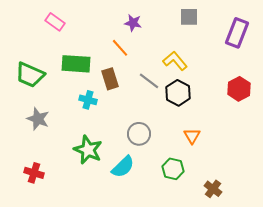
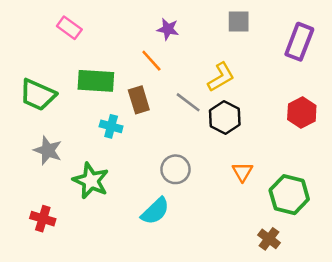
yellow L-shape: (175, 61) -> (221, 77), turned 100
green star: (88, 150) -> (91, 181), moved
green hexagon: (173, 169) -> (289, 195), moved, size x1.4

